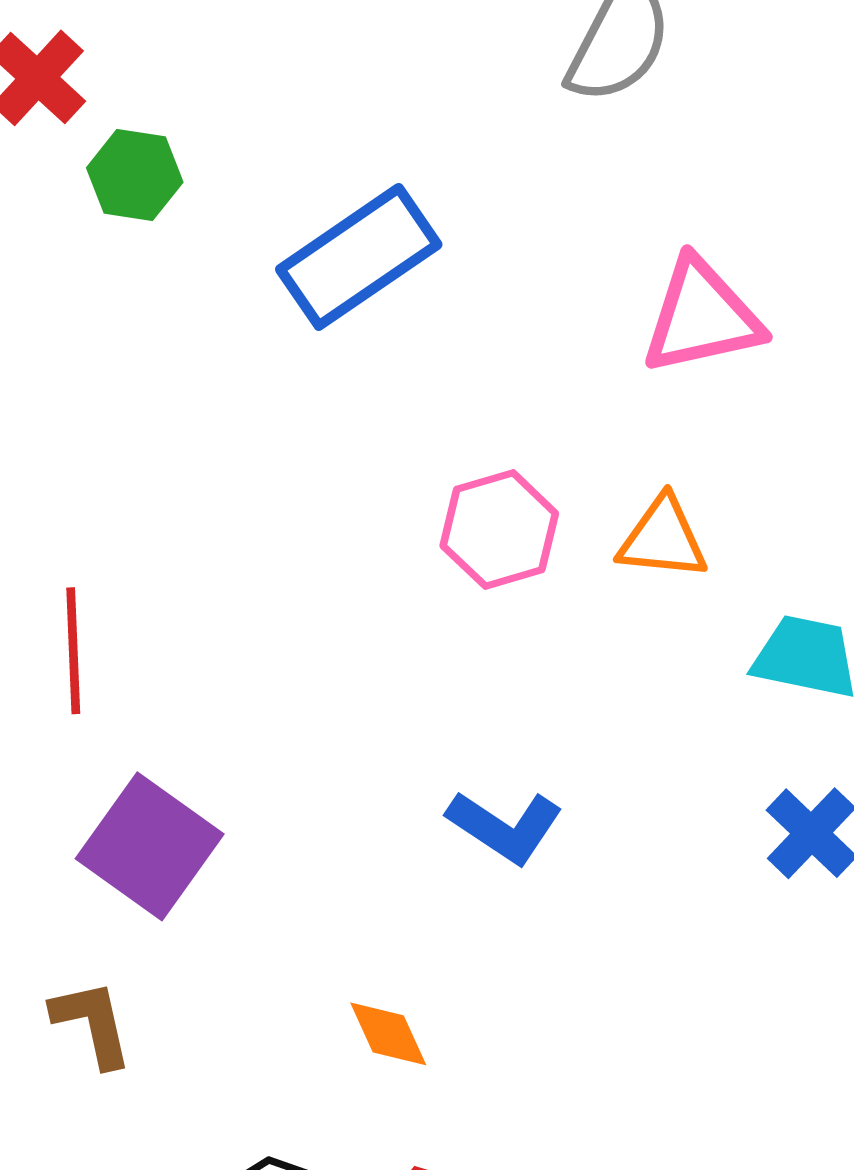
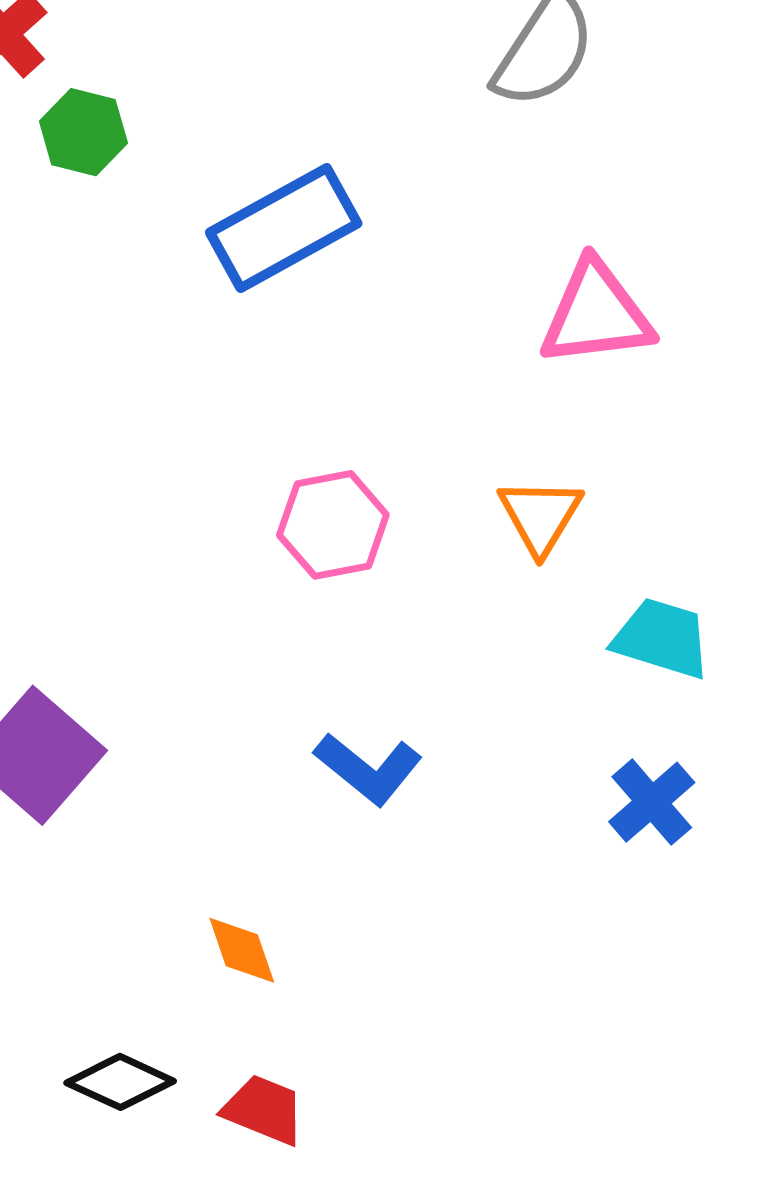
pink hexagon: (499, 530) -> (333, 525), moved
orange triangle: (663, 539) -> (540, 516), turned 50

